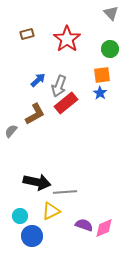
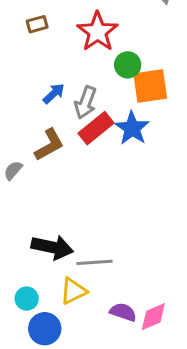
green circle: (110, 49) -> (128, 65), moved
orange square: (102, 75) -> (150, 86), size x1.4
blue star: (100, 93) -> (132, 128), moved, size x1.6

